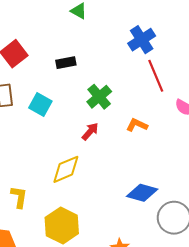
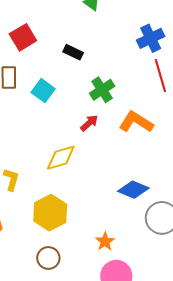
black rectangle: (66, 63) -> (73, 52), turned 30
orange L-shape: (137, 125) -> (136, 122), size x1.6

